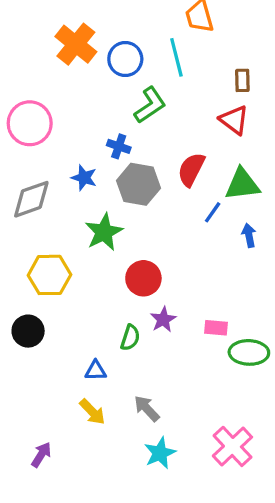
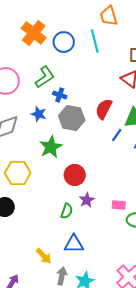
green L-shape: (150, 105) -> (45, 77), moved
blue triangle: (96, 371) -> (74, 244), moved, size x1.5
gray arrow: (147, 409) -> (62, 276), moved, turned 54

